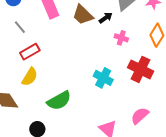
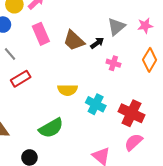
red cross: (140, 69) -> (131, 113), moved
yellow semicircle: (30, 77) -> (68, 90), moved, turned 60

